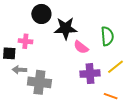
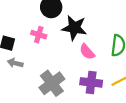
pink cross: (25, 41) -> (39, 35), moved
gray cross: (39, 82) -> (52, 83), moved, turned 35

